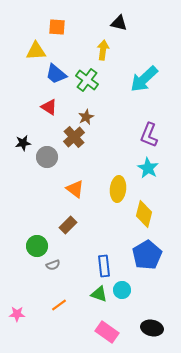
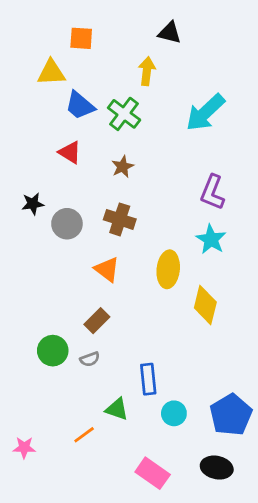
brown cross: (74, 137) -> (120, 219), moved, turned -30
blue pentagon: (147, 255) -> (231, 415), moved
gray semicircle: (53, 265) -> (90, 359), moved
green triangle: (99, 294) -> (117, 409), moved

